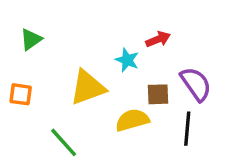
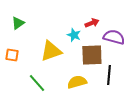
purple semicircle: (196, 84) -> (114, 37), moved, turned -40
brown square: (158, 94) -> (92, 55), size x1.6
yellow semicircle: (132, 120) -> (77, 82), moved

